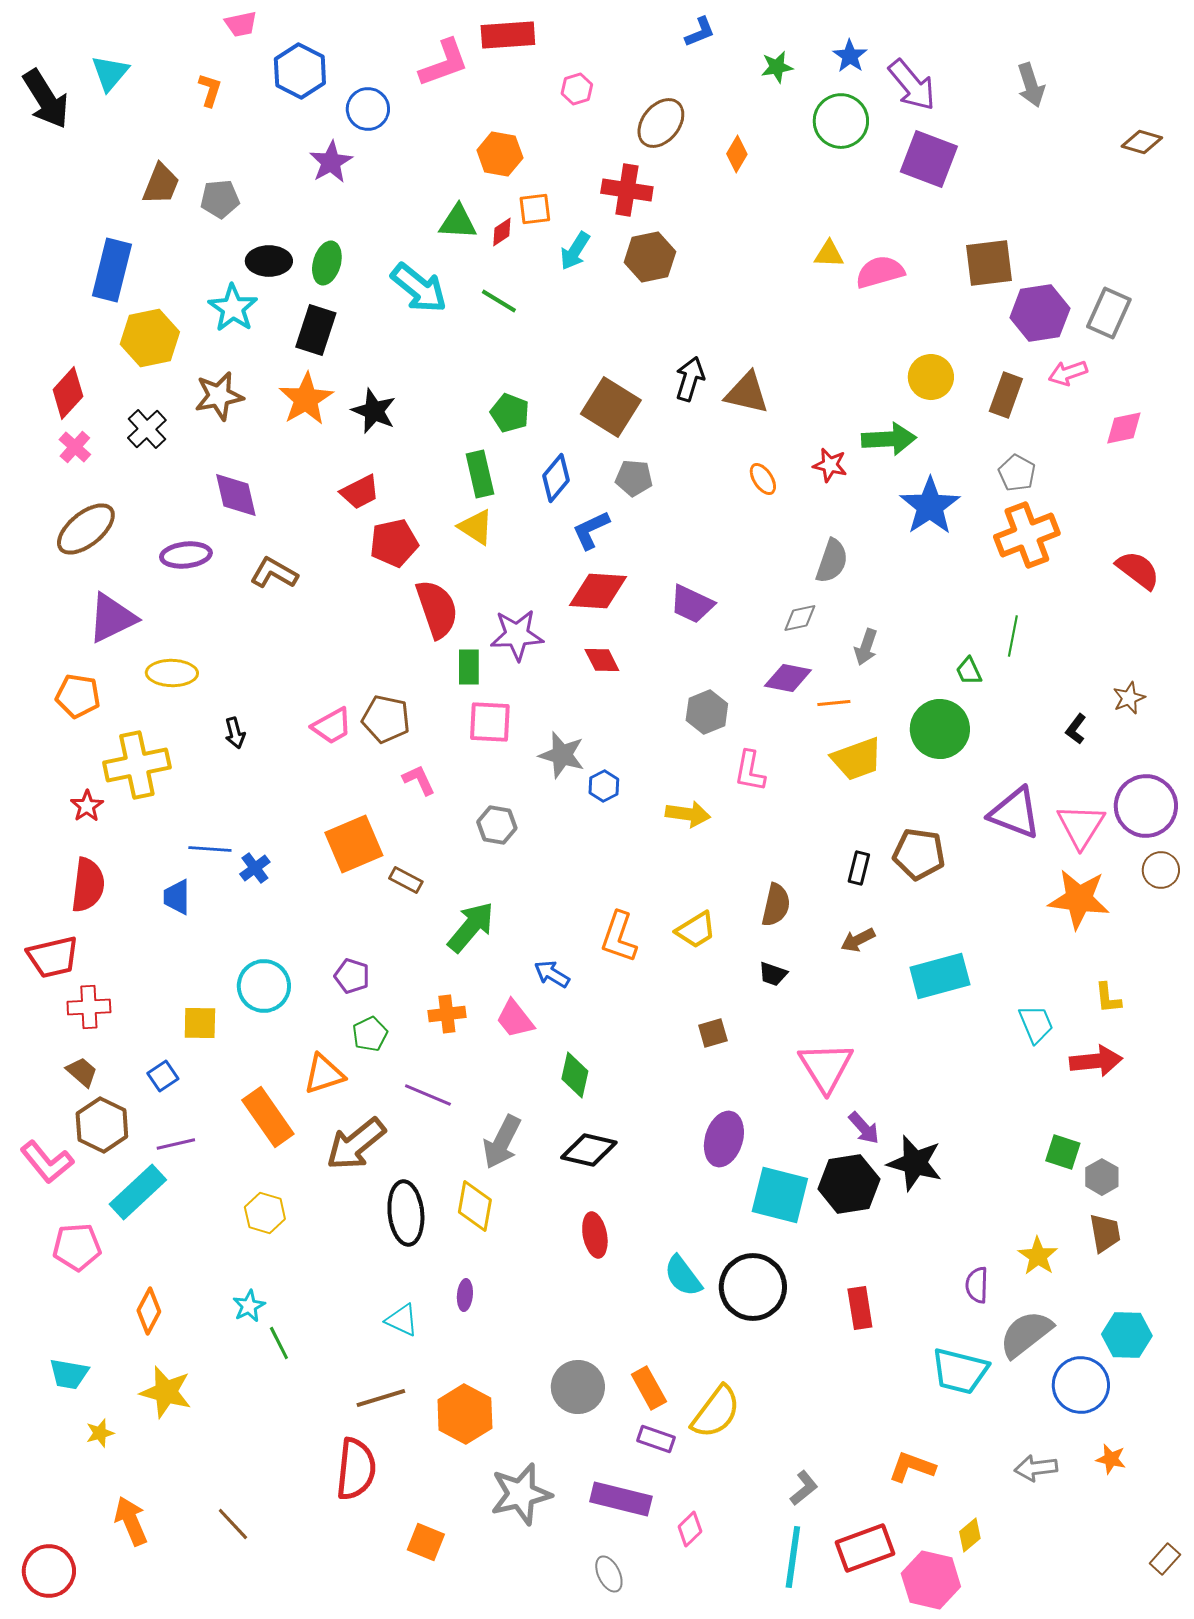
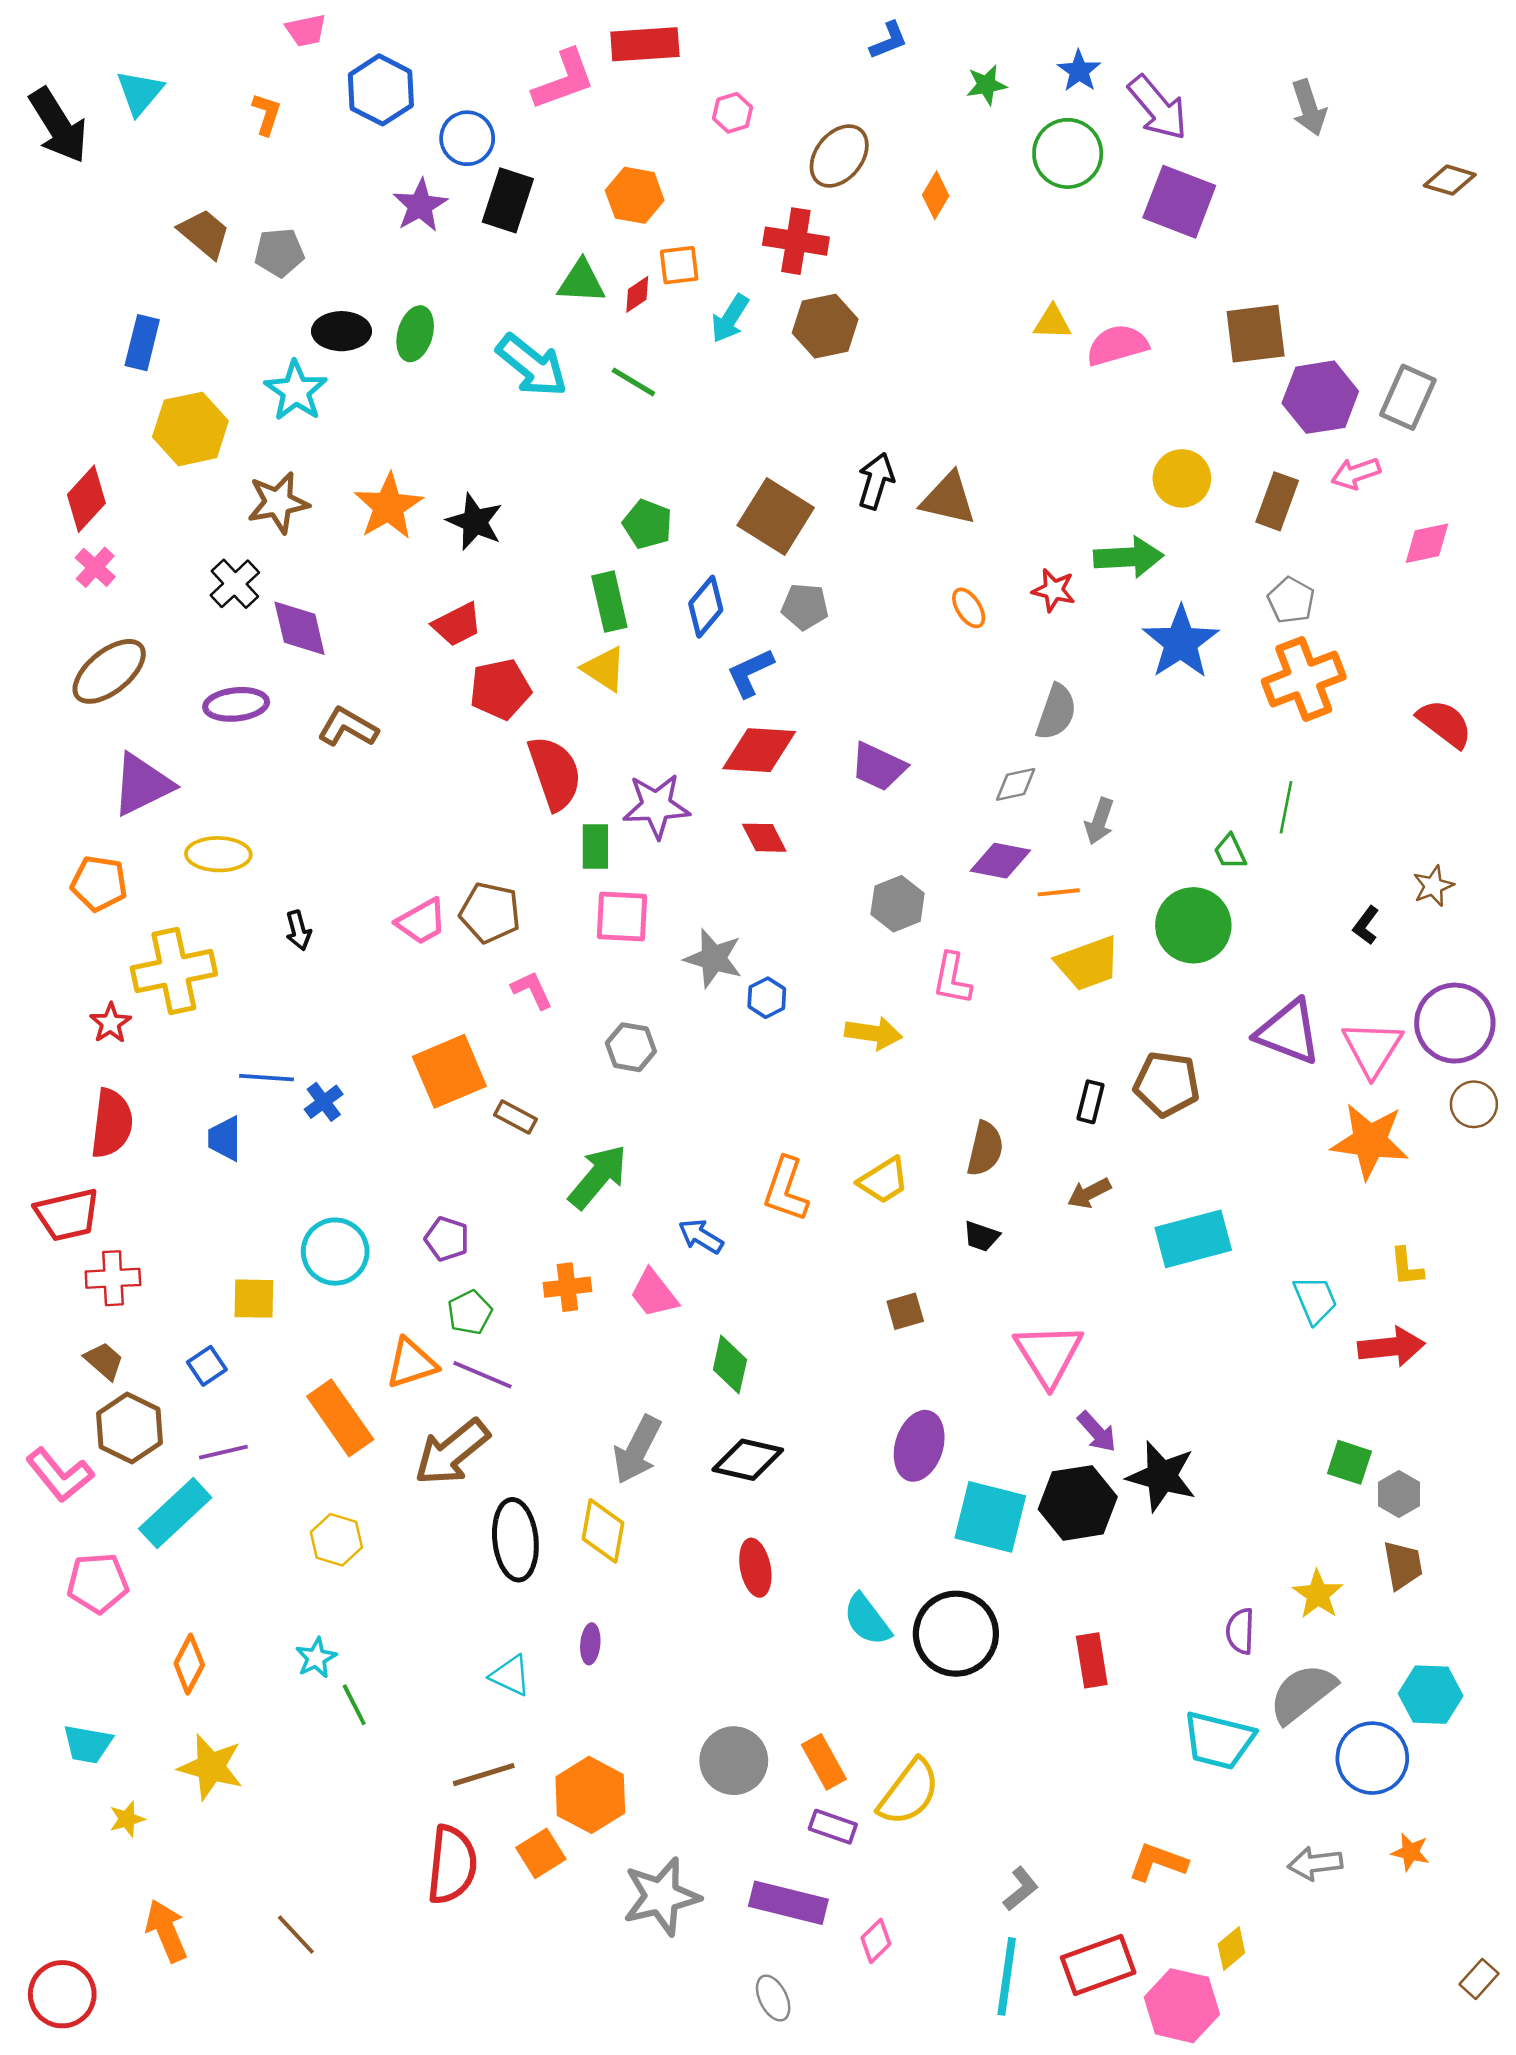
brown trapezoid: (161, 184) -> (204, 233), turned -72
blue rectangle: (112, 270) -> (142, 343), size x0.7
black rectangle: (316, 330) -> (508, 200), moved
black cross: (147, 429) -> (235, 584), moved
purple line: (428, 1095) -> (482, 1375), moved
orange square: (426, 1542) -> (541, 1853), moved, turned 36

